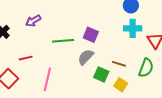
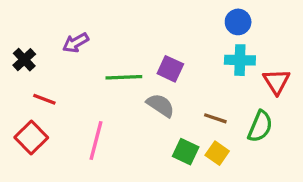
gray semicircle: (86, 57) -> (160, 105), turned 78
red line: (26, 58) -> (44, 99), moved, turned 32
green square: (101, 74) -> (186, 152), moved

